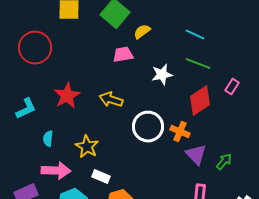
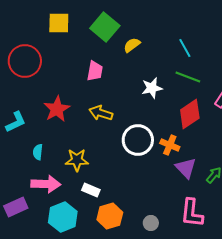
cyan line: (195, 35) -> (185, 48), turned 36
pink trapezoid: (123, 55) -> (95, 71), moved, turned 110
yellow star: (87, 147) -> (77, 160), turned -30

